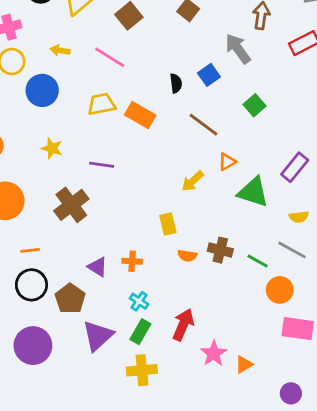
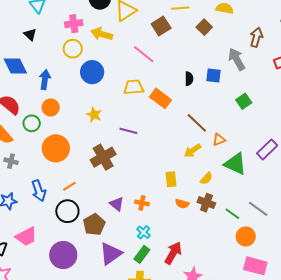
yellow arrow: (60, 50) -> (102, 34), moved, size x1.5
blue square: (209, 75) -> (214, 76), turned 35
brown line: (204, 125) -> (197, 123), moved
yellow semicircle: (299, 217) -> (206, 178), moved, turned -48
orange line: (30, 250) -> (69, 186), turned -32

